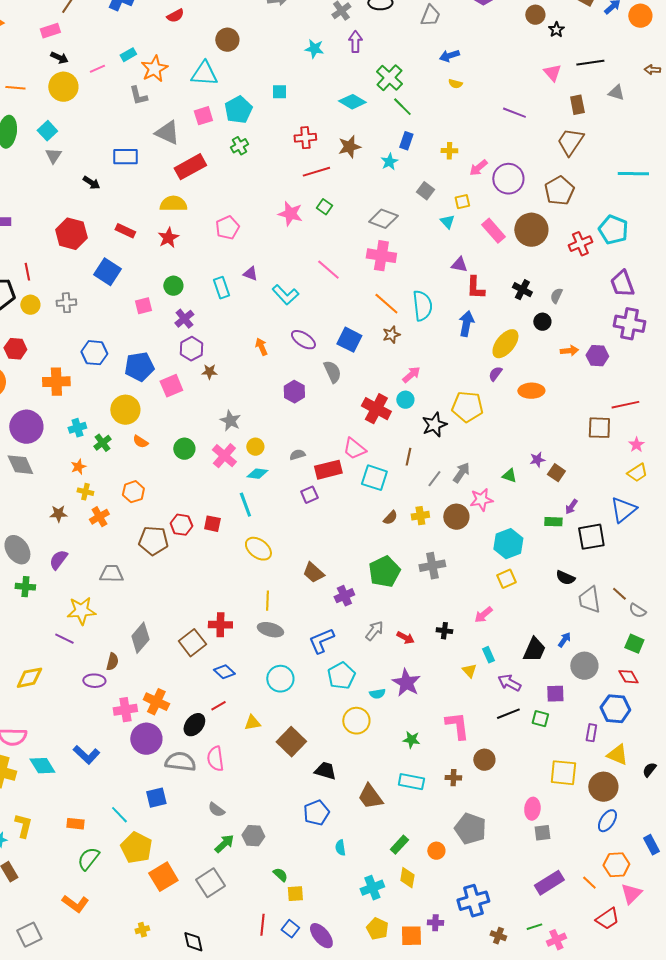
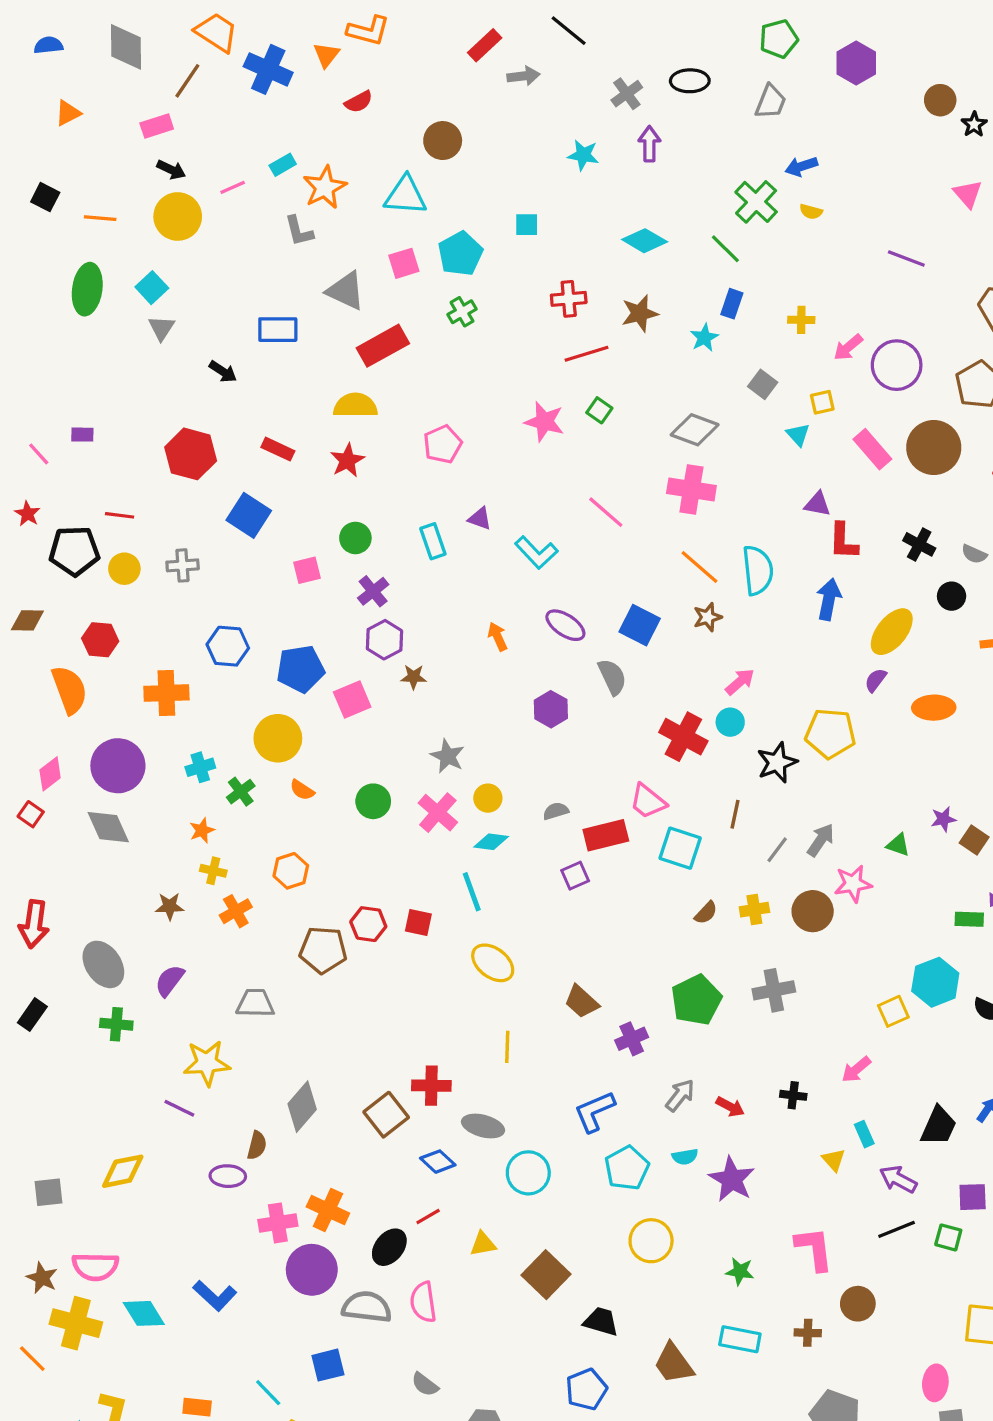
green cross: (389, 78) -> (756, 202), moved
red line: (27, 272) -> (120, 515), turned -72
gray semicircle: (556, 296) -> (974, 554), turned -91
cyan hexagon: (508, 544) -> (935, 982), moved
gray ellipse: (270, 630) -> (483, 1126), moved
cyan semicircle: (377, 694) -> (685, 1157), moved

